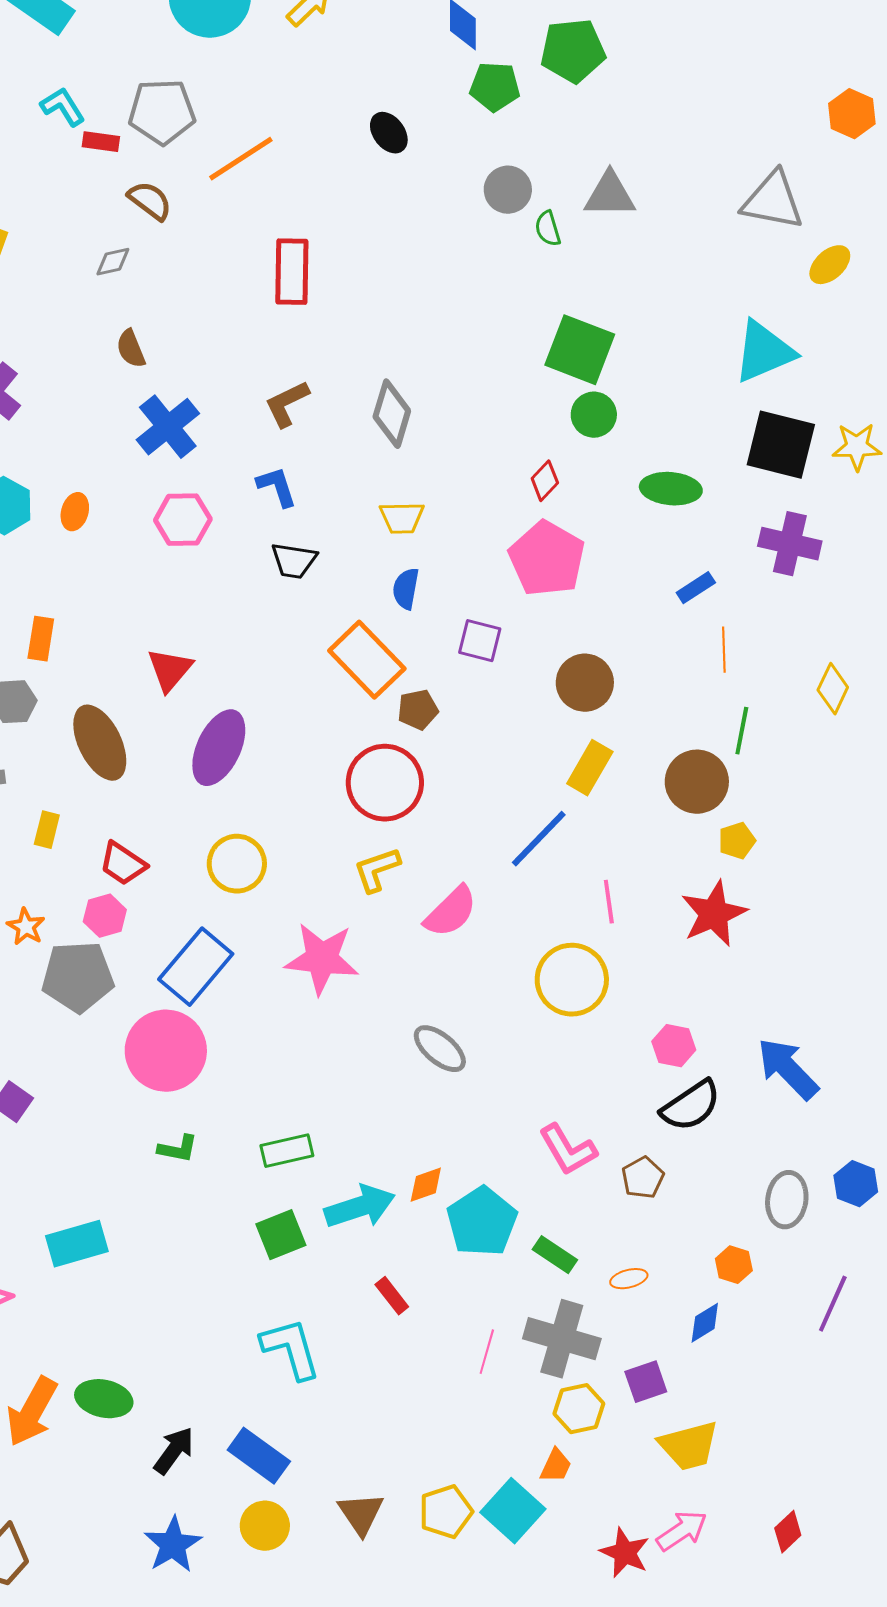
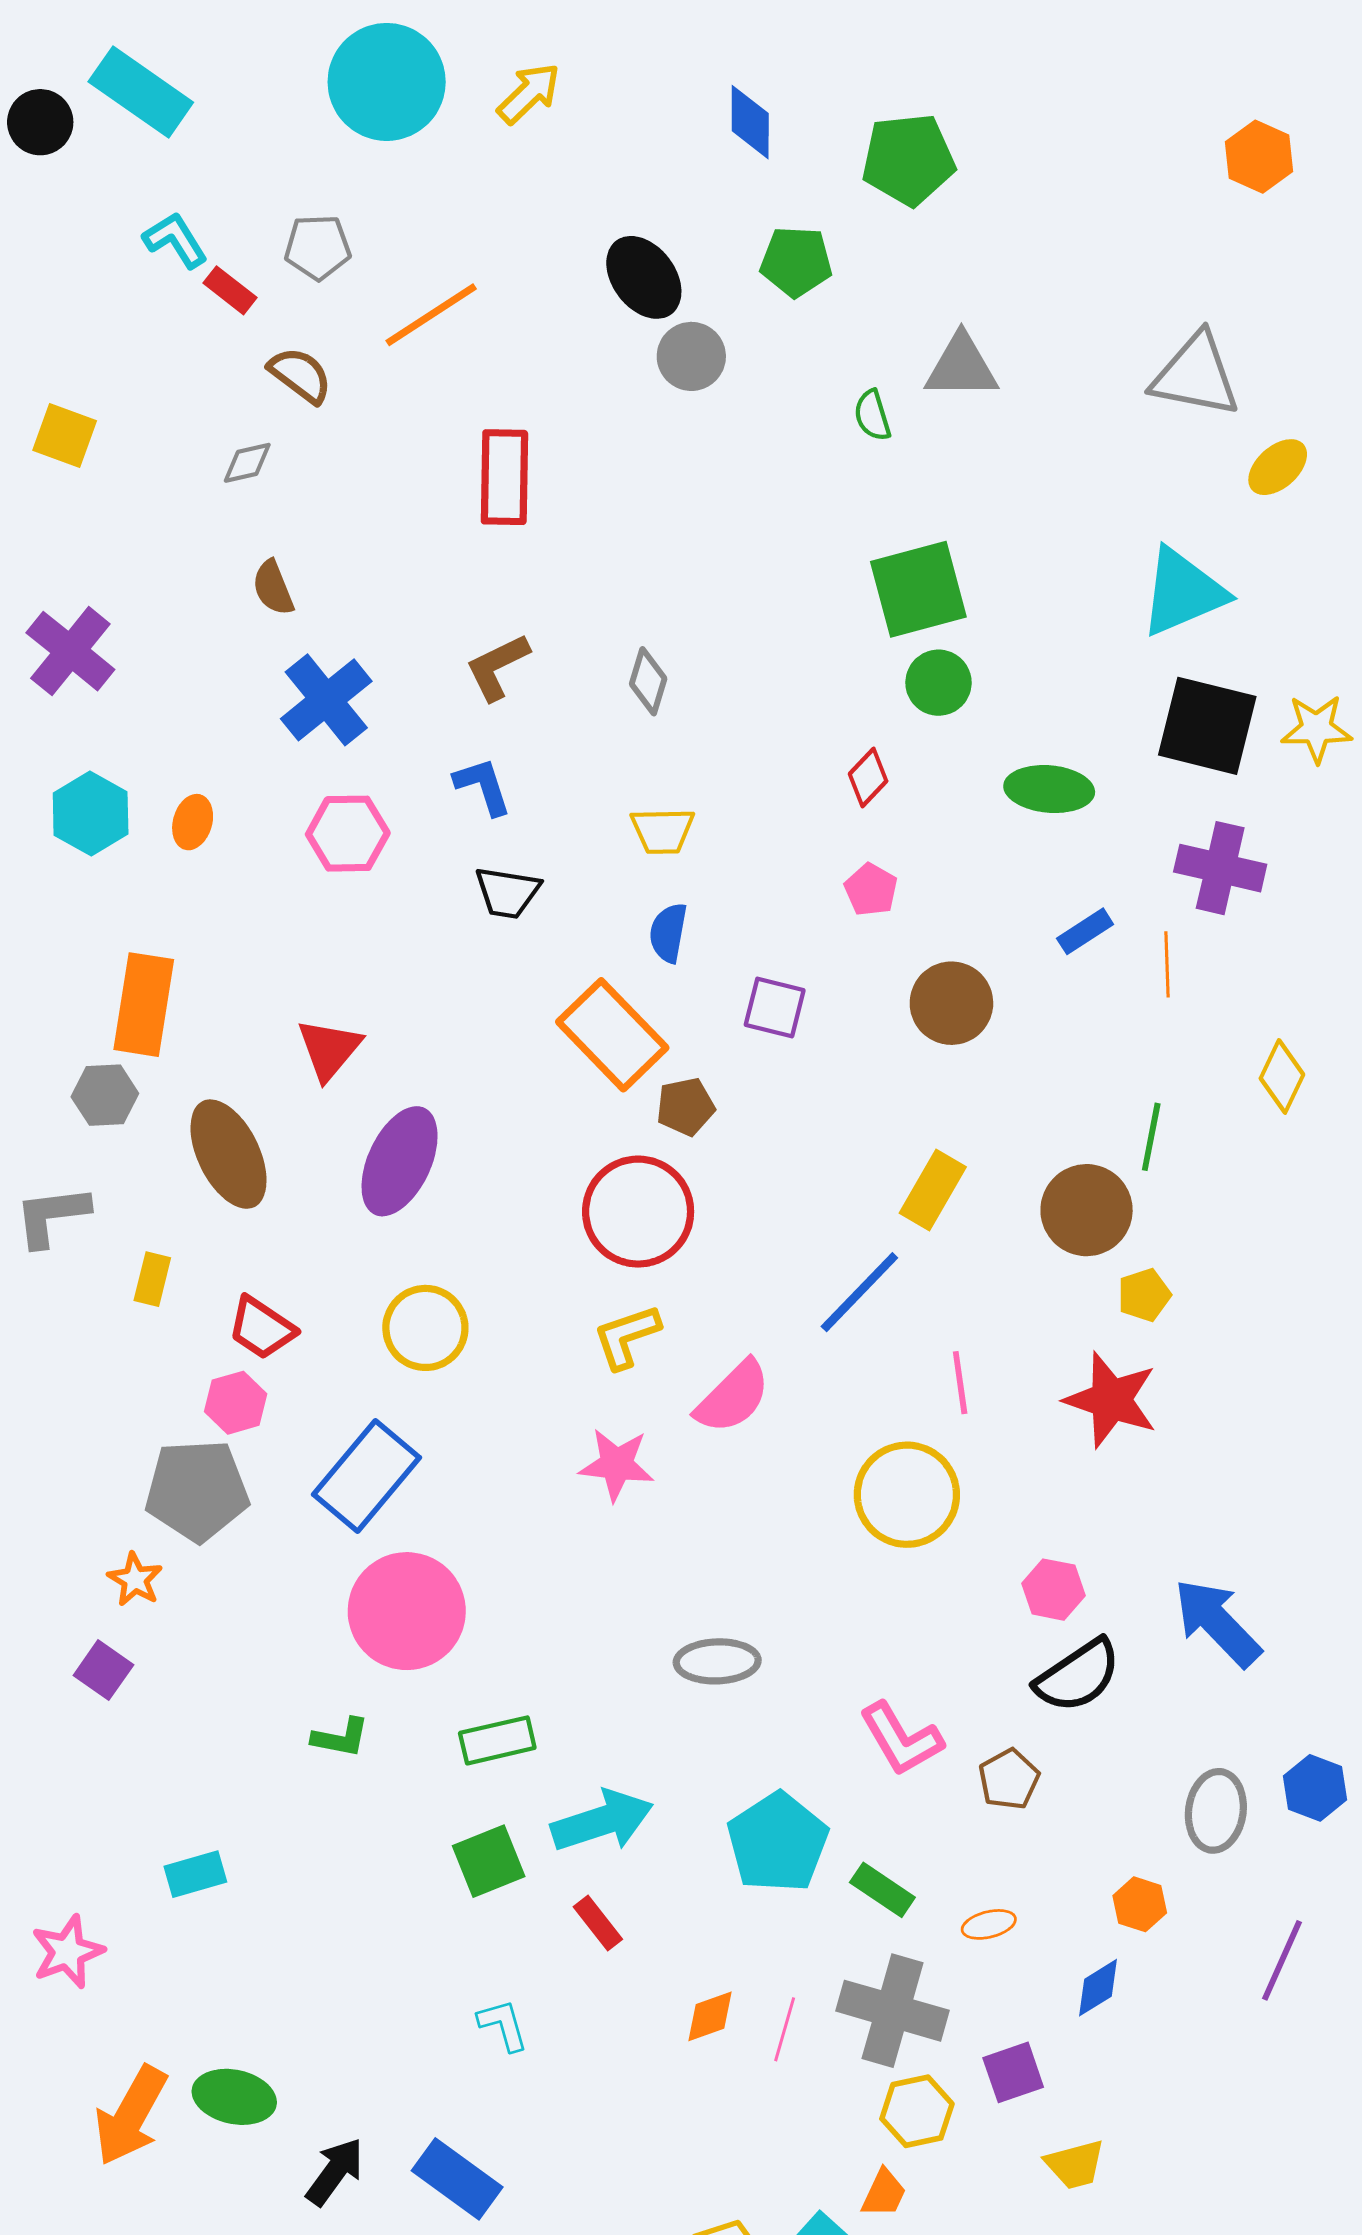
green pentagon: (495, 87) -> (796, 262), moved
gray pentagon: (162, 112) -> (318, 247), size x0.7
orange hexagon: (852, 114) -> (1259, 157), moved
black ellipse: (389, 133) -> (644, 277), size x1.4
red rectangle: (101, 142) -> (230, 290), turned 30
gray circle: (508, 190) -> (691, 356), moved
green square: (580, 350) -> (918, 589), turned -36
gray diamond: (392, 414) -> (648, 681), size x0.7
pink pentagon: (547, 559) -> (871, 890), size x0.5
orange rectangle: (41, 639) -> (144, 1005), size x1.6
orange line: (724, 650) -> (1167, 964), moved
brown circle: (585, 683) -> (951, 1003), moved
red star: (714, 914) -> (1111, 1400), turned -30
orange star: (26, 927) -> (135, 1579), moved
pink star: (322, 959) -> (617, 1465), moved, size x0.7
gray ellipse: (440, 1049) -> (717, 1661), moved, turned -42
pink circle: (166, 1051) -> (407, 1611), moved
orange diamond: (426, 1185) -> (710, 2016), moved
cyan rectangle: (77, 1244) -> (195, 1874), size x0.7
red rectangle: (392, 1296) -> (598, 1923), moved
cyan L-shape: (291, 1349) -> (503, 2025), size x0.6
yellow trapezoid: (689, 1446) -> (1075, 2164), size x0.7

